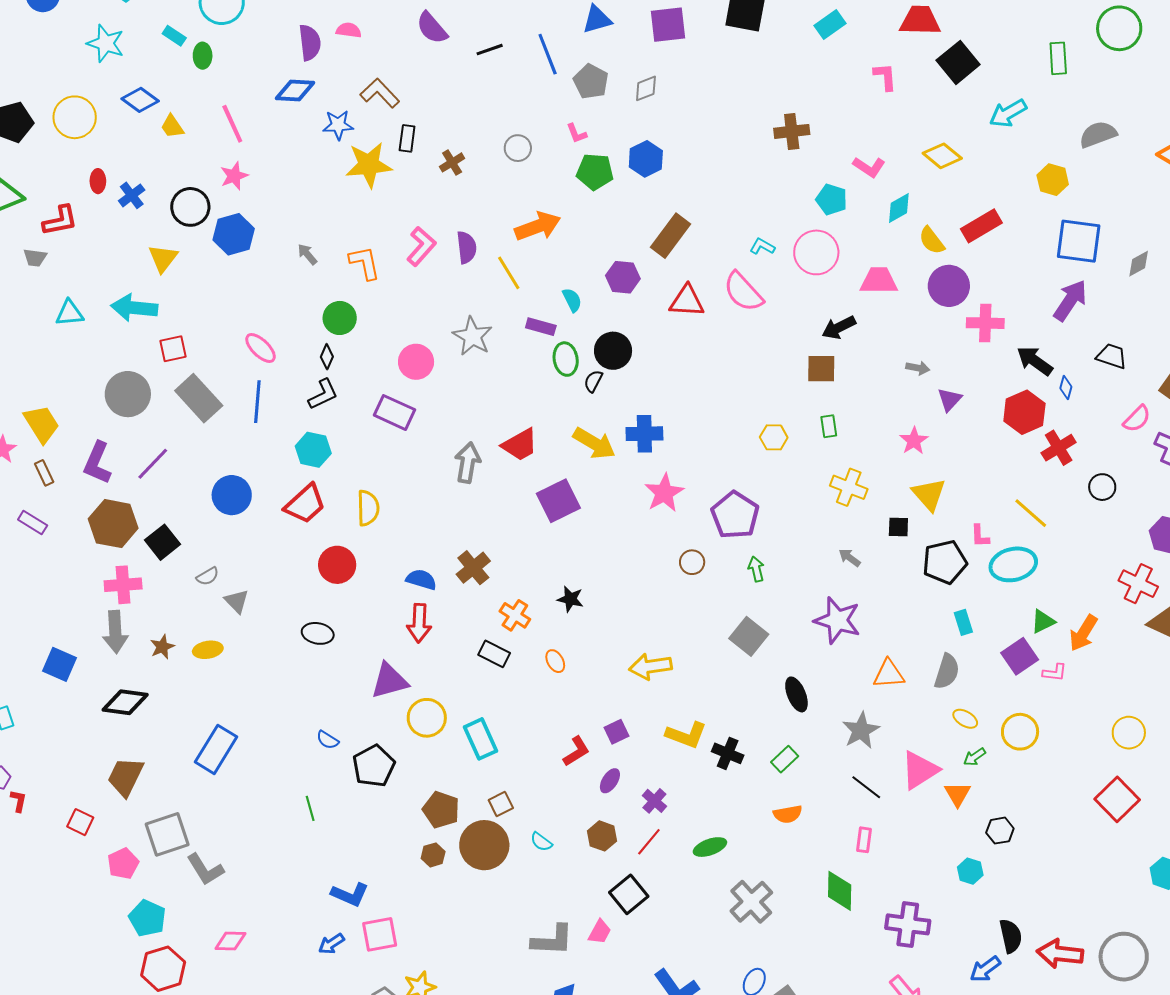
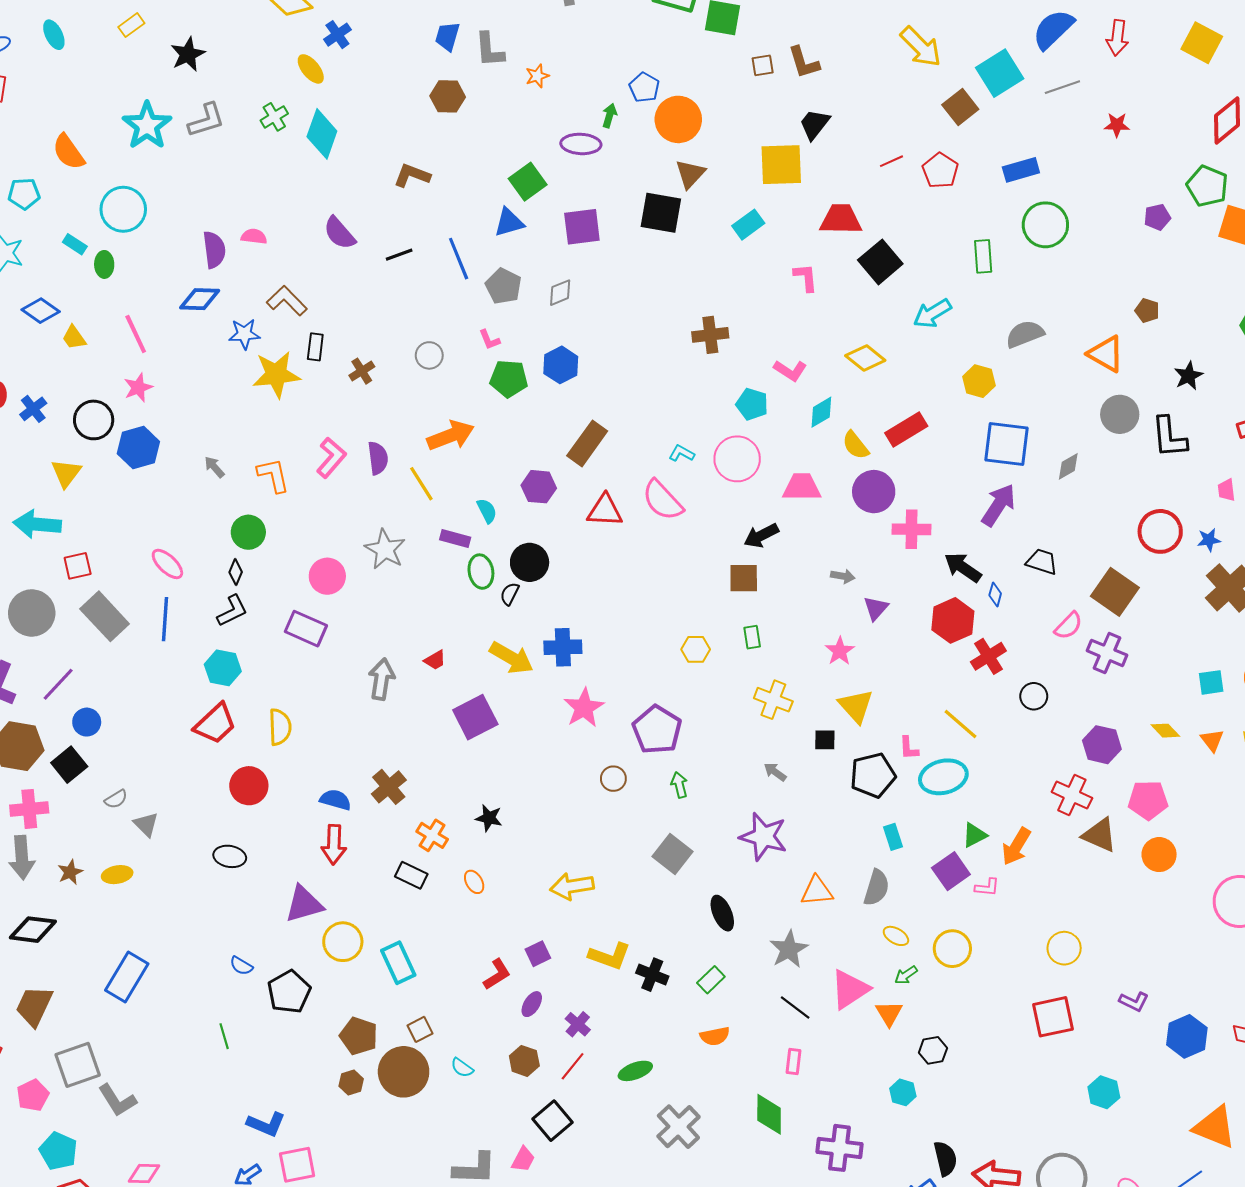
red trapezoid: (520, 445) -> (435, 660), size x0.6
blue circle: (232, 495) -> (87, 722), moved, size x0.7
red square: (1117, 799) -> (1053, 1017), turned 33

